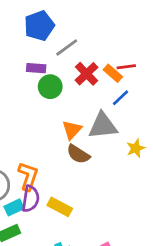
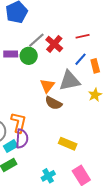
gray line: (67, 47) -> (36, 40), moved
purple rectangle: (36, 68) -> (11, 54), moved
orange rectangle: (113, 73) -> (95, 66), moved, turned 40
yellow rectangle: (60, 207) -> (68, 144), moved

